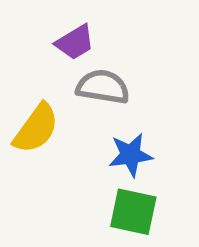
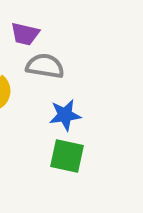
purple trapezoid: (75, 42) -> (25, 34), turned 44

